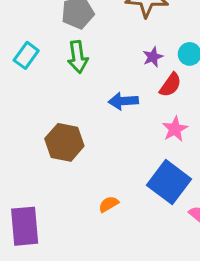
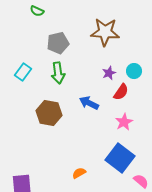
blue arrow: (123, 101) -> (89, 103), turned 30
brown hexagon: (64, 142) -> (49, 113), moved

